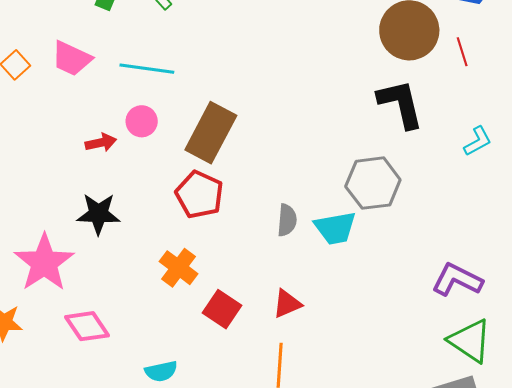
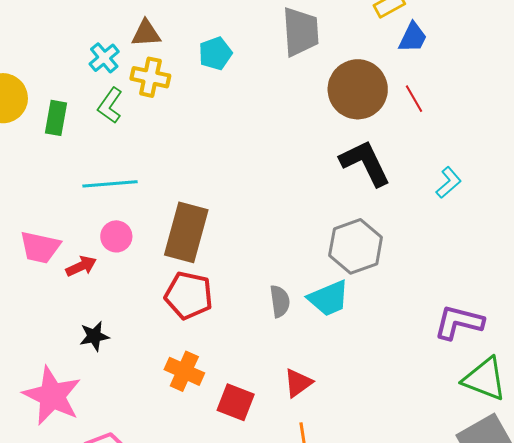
pink trapezoid: (72, 59) -> (40, 247), moved
black star: (98, 214) -> (94, 336), size x0.7

